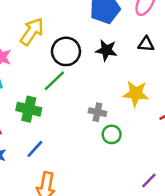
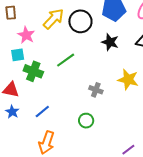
black circle: (66, 51) -> (80, 21), moved
green cross: (29, 109) -> (33, 71), moved
green circle: (112, 134) -> (86, 121), moved

